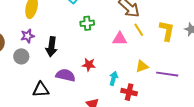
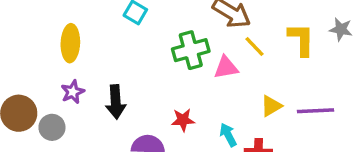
green cross: (87, 23) -> (191, 50), moved, size x1.5
gray circle: (21, 56) -> (52, 127), moved
cyan arrow: (113, 78) -> (228, 135), turned -32

